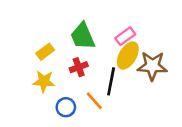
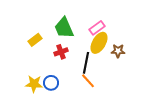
brown star: (152, 66) -> (118, 51), size x0.6
yellow star: (44, 81) -> (34, 84), moved
orange line: (94, 101) -> (88, 81), moved

